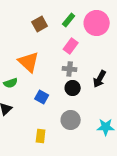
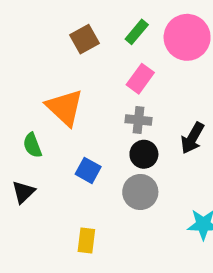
green semicircle: (11, 83) -> (32, 145), turned 88
gray circle: (71, 120) -> (140, 192), moved

